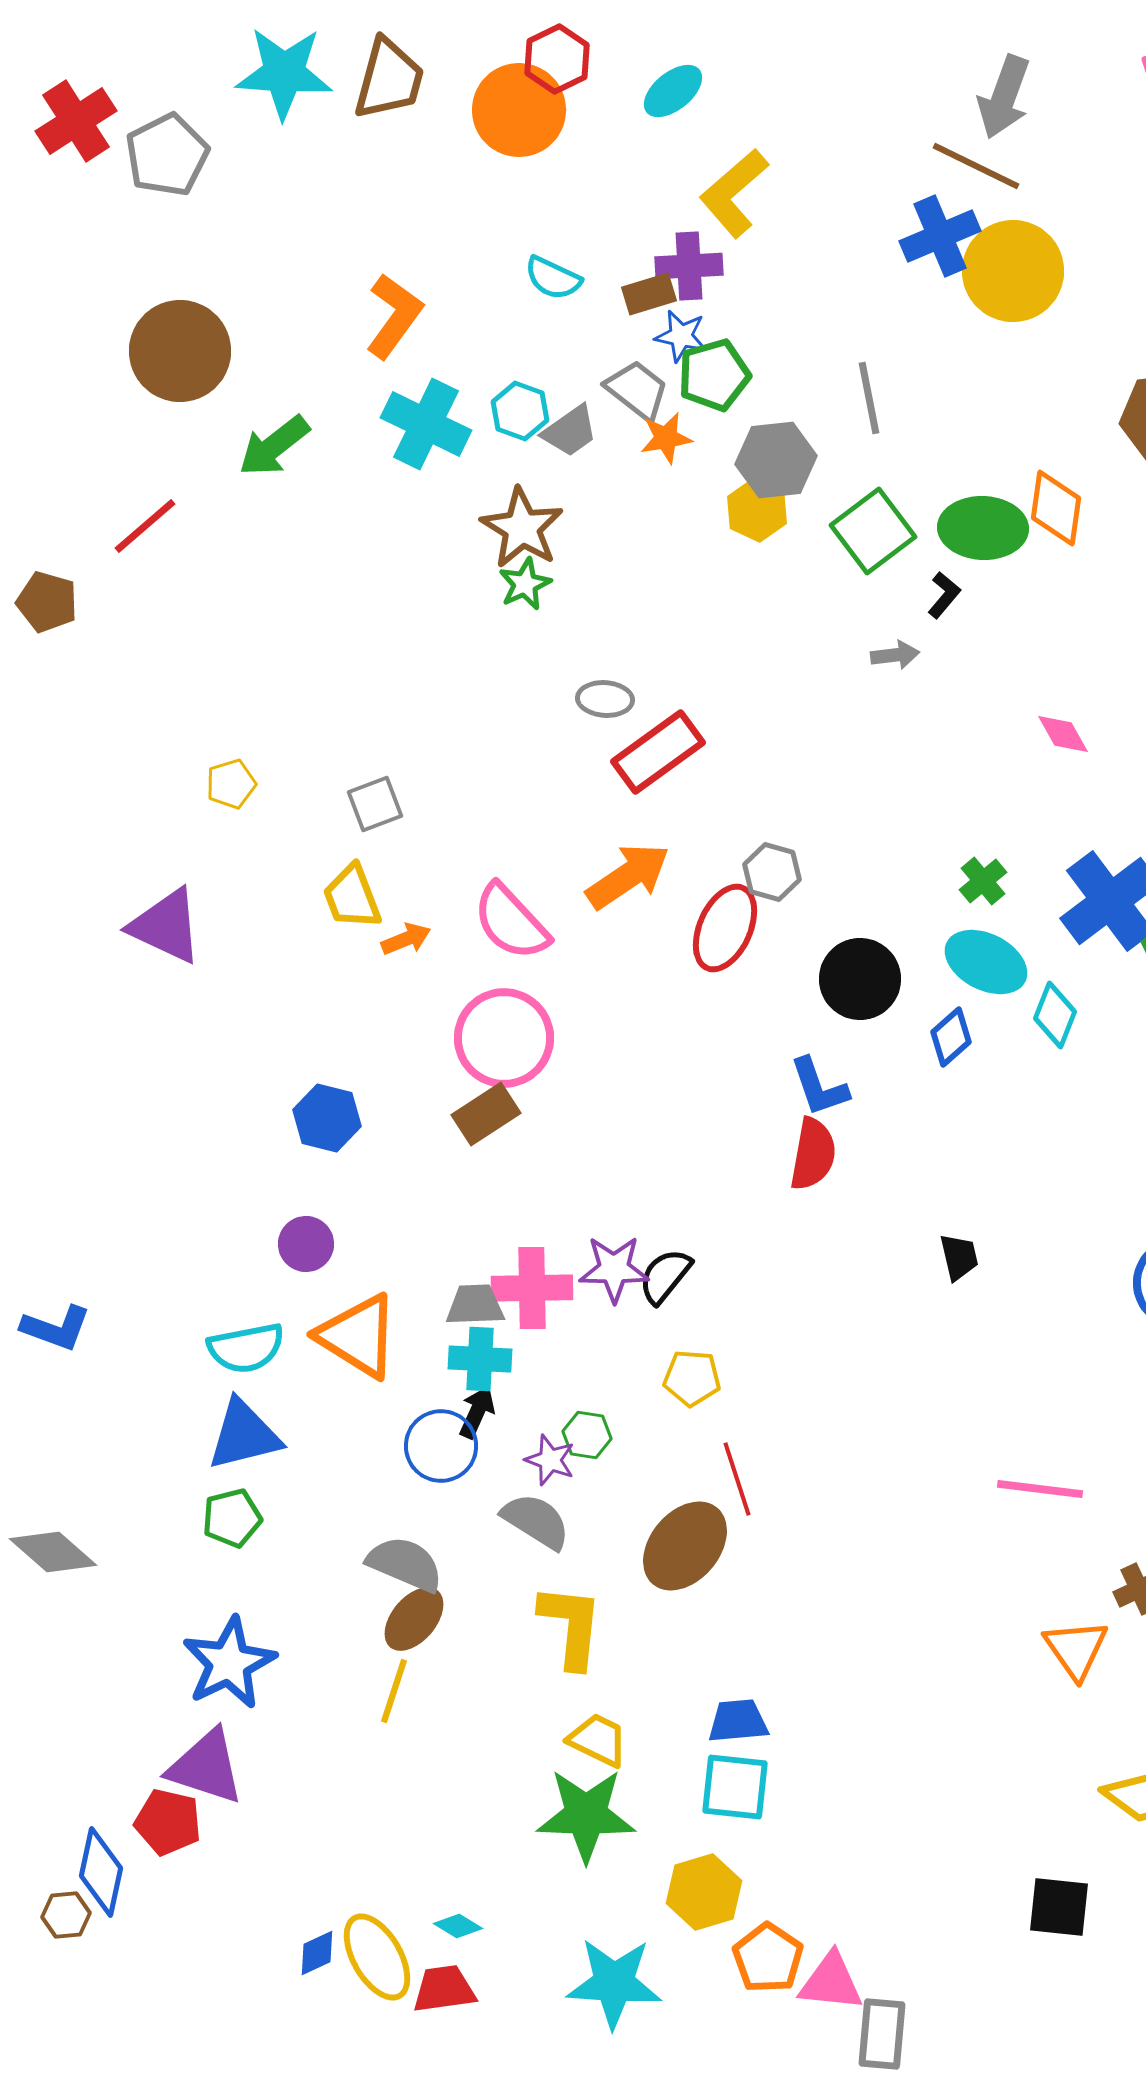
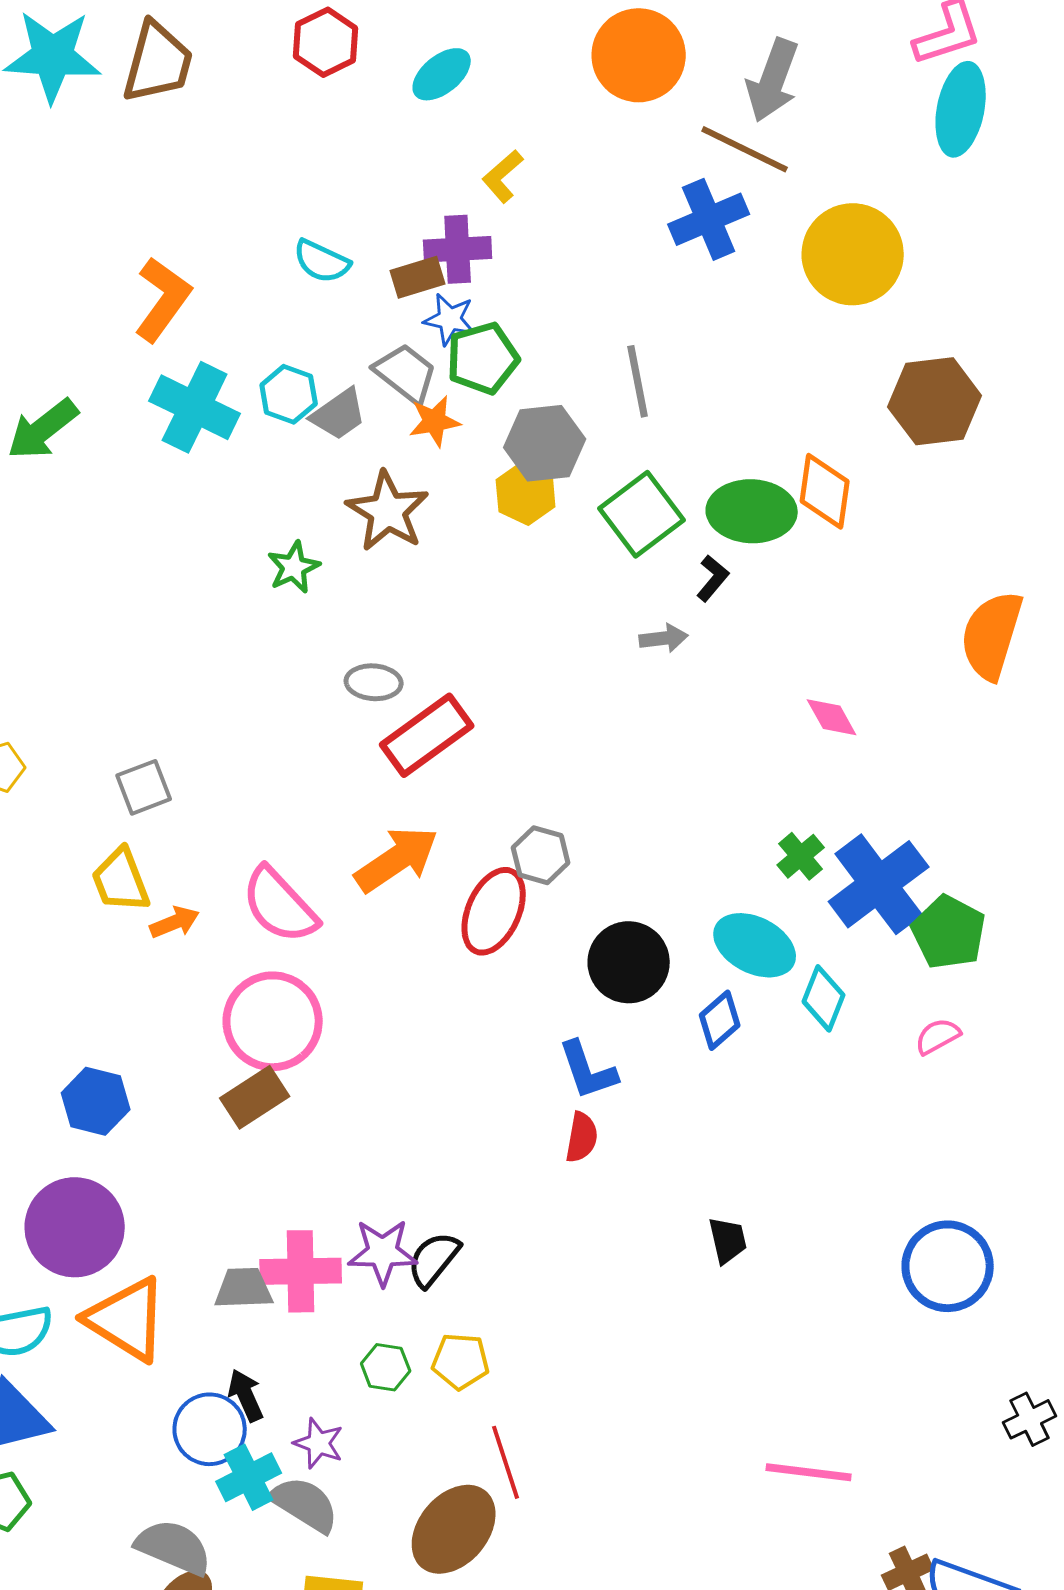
orange circle: (519, 110) -> (639, 55), moved
yellow L-shape: (734, 193) -> (503, 176), size x0.6
yellow circle: (1013, 271) -> (853, 254), moved
brown star: (522, 528) -> (388, 511), moved
green cross: (983, 881) -> (801, 856), moved
red semicircle: (813, 1154) -> (582, 1137), size x0.7
purple circle: (306, 1244) -> (75, 1227), size x1.8
cyan cross: (480, 1359) -> (249, 1477), moved, turned -30
black arrow: (477, 1412) -> (246, 1395), turned -48
green hexagon: (587, 1435) -> (386, 1367), moved

